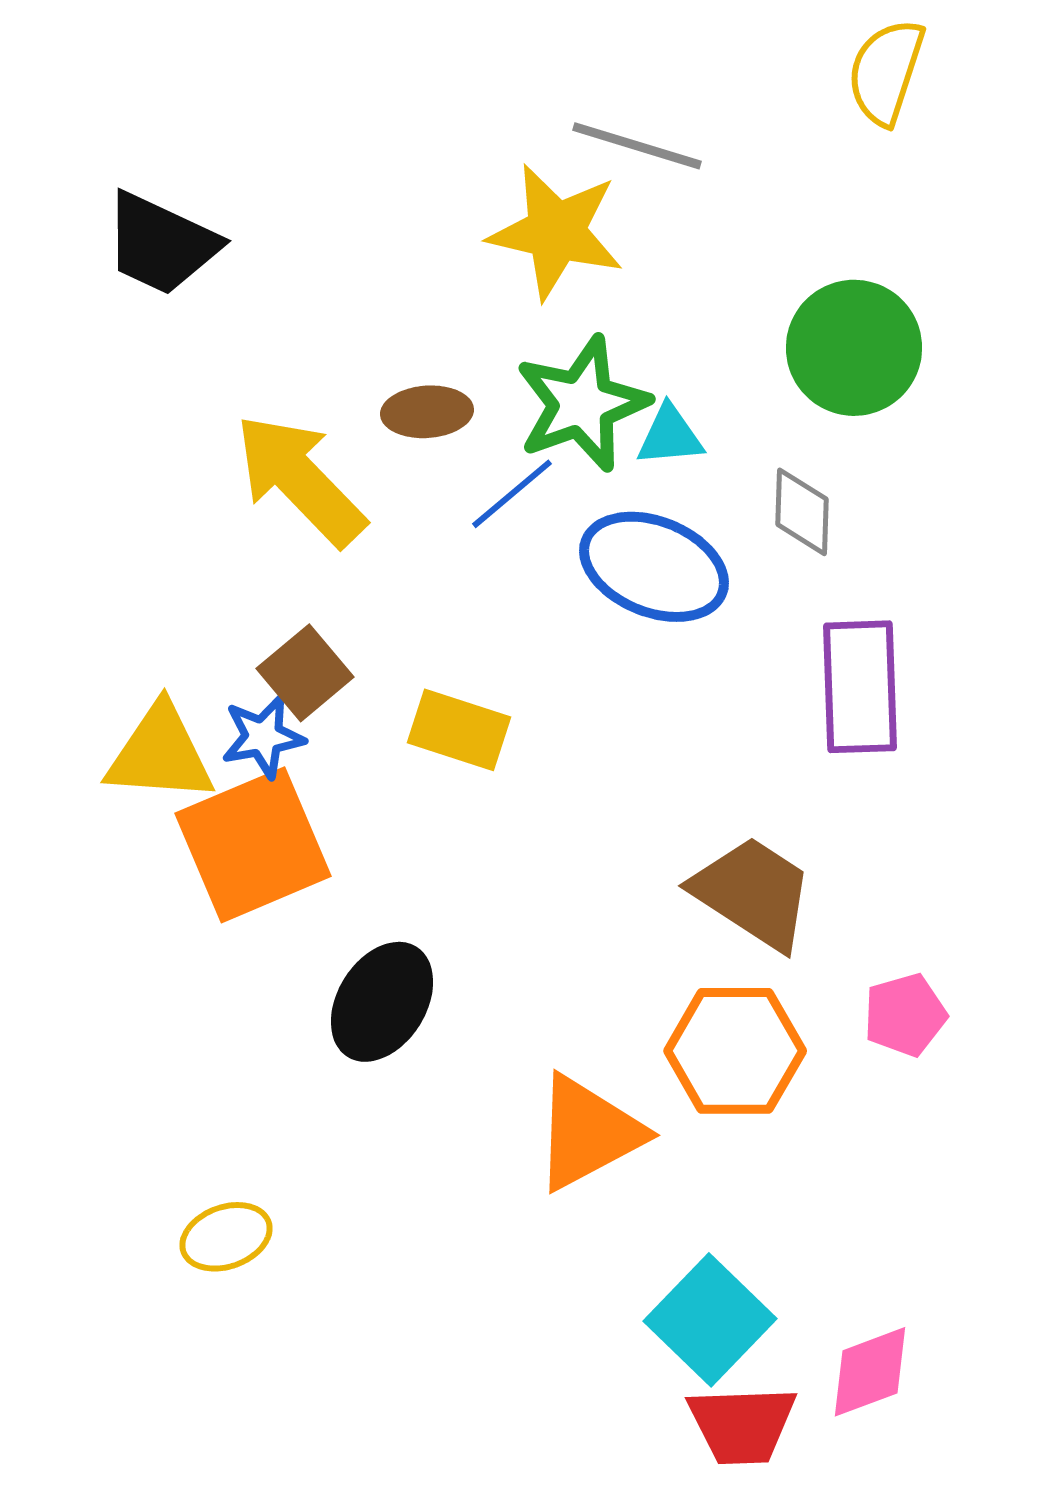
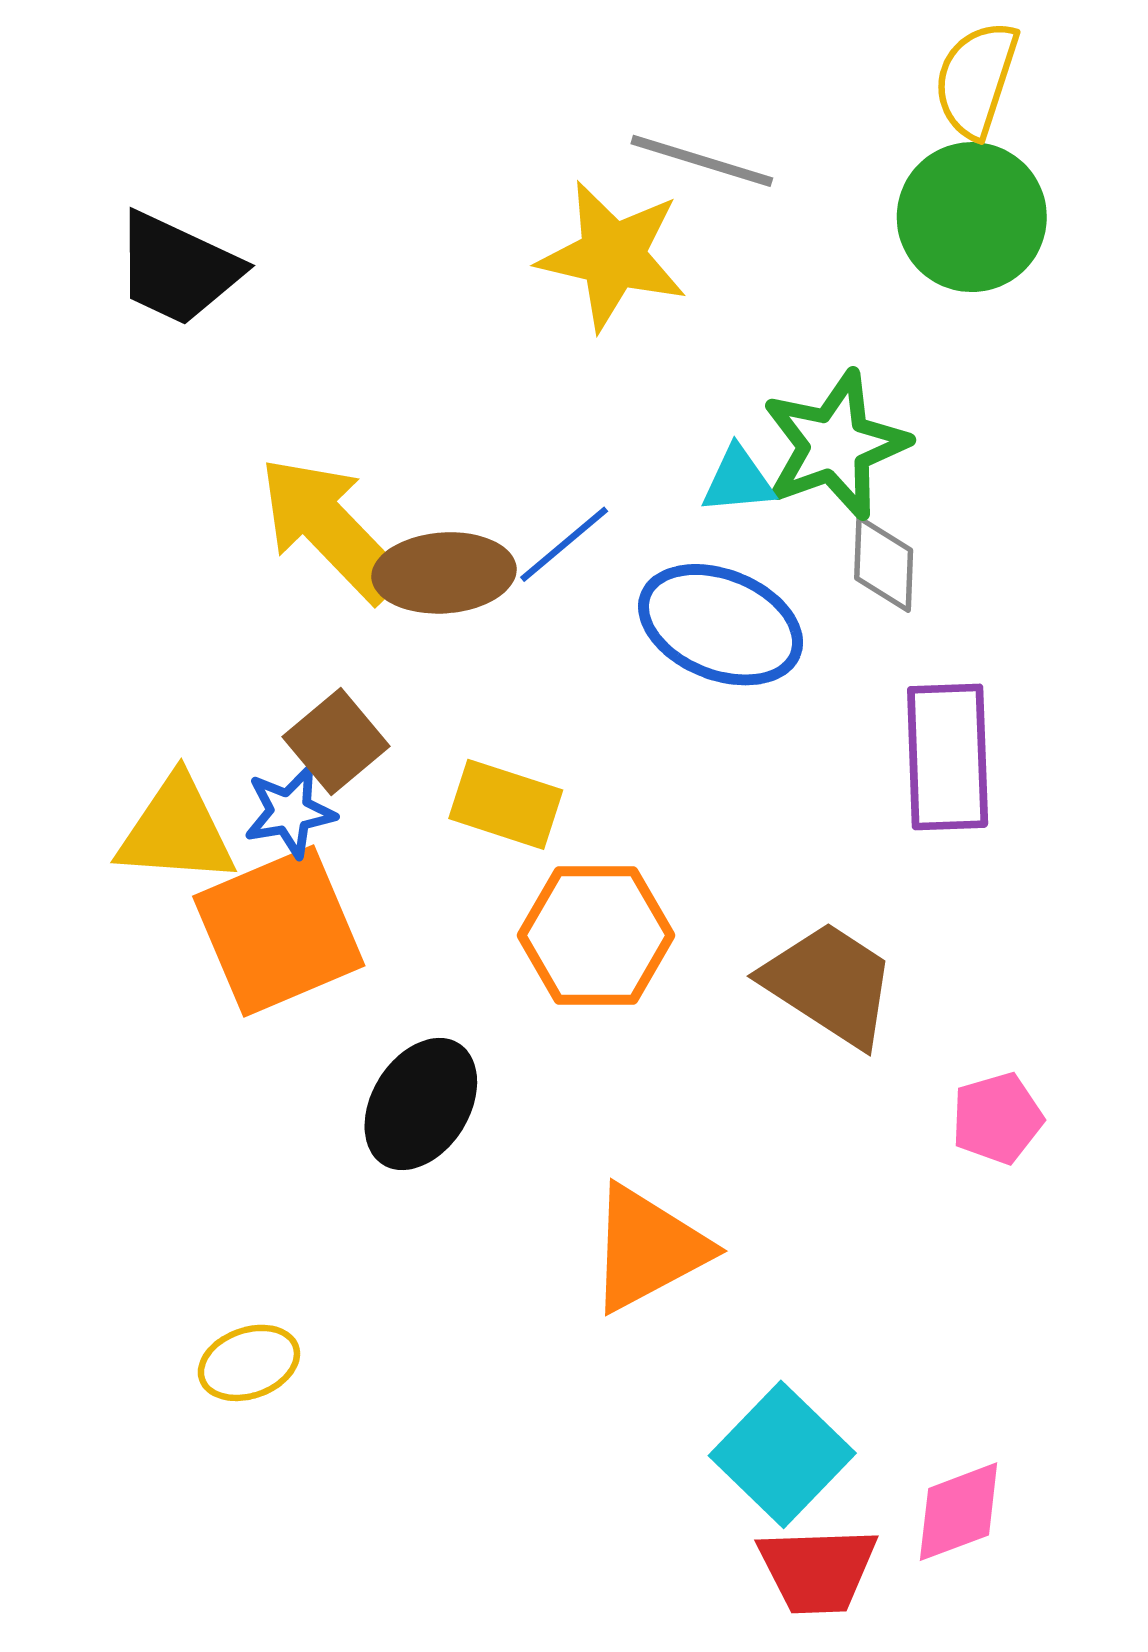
green circle: (854, 348) -> (972, 217), moved
green star: (582, 404) -> (835, 445), moved
brown ellipse: (427, 412) -> (444, 573), moved, size x1.4
orange hexagon: (735, 1051) -> (596, 935), moved

